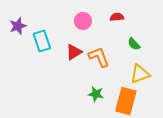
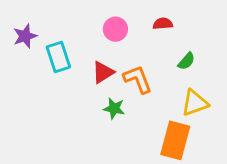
green semicircle: (134, 44) -> (186, 61), turned -96
green star: (96, 94) -> (114, 108), moved

